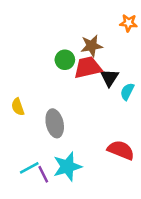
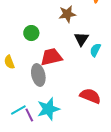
green circle: (65, 60) -> (31, 33), moved
red trapezoid: (88, 67) -> (51, 57), moved

